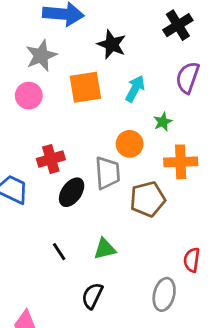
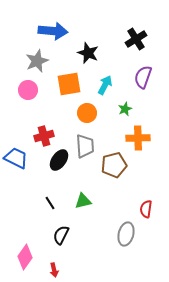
orange circle: (130, 144) -> (87, 113), moved
black semicircle: (92, 296) -> (61, 235), moved

